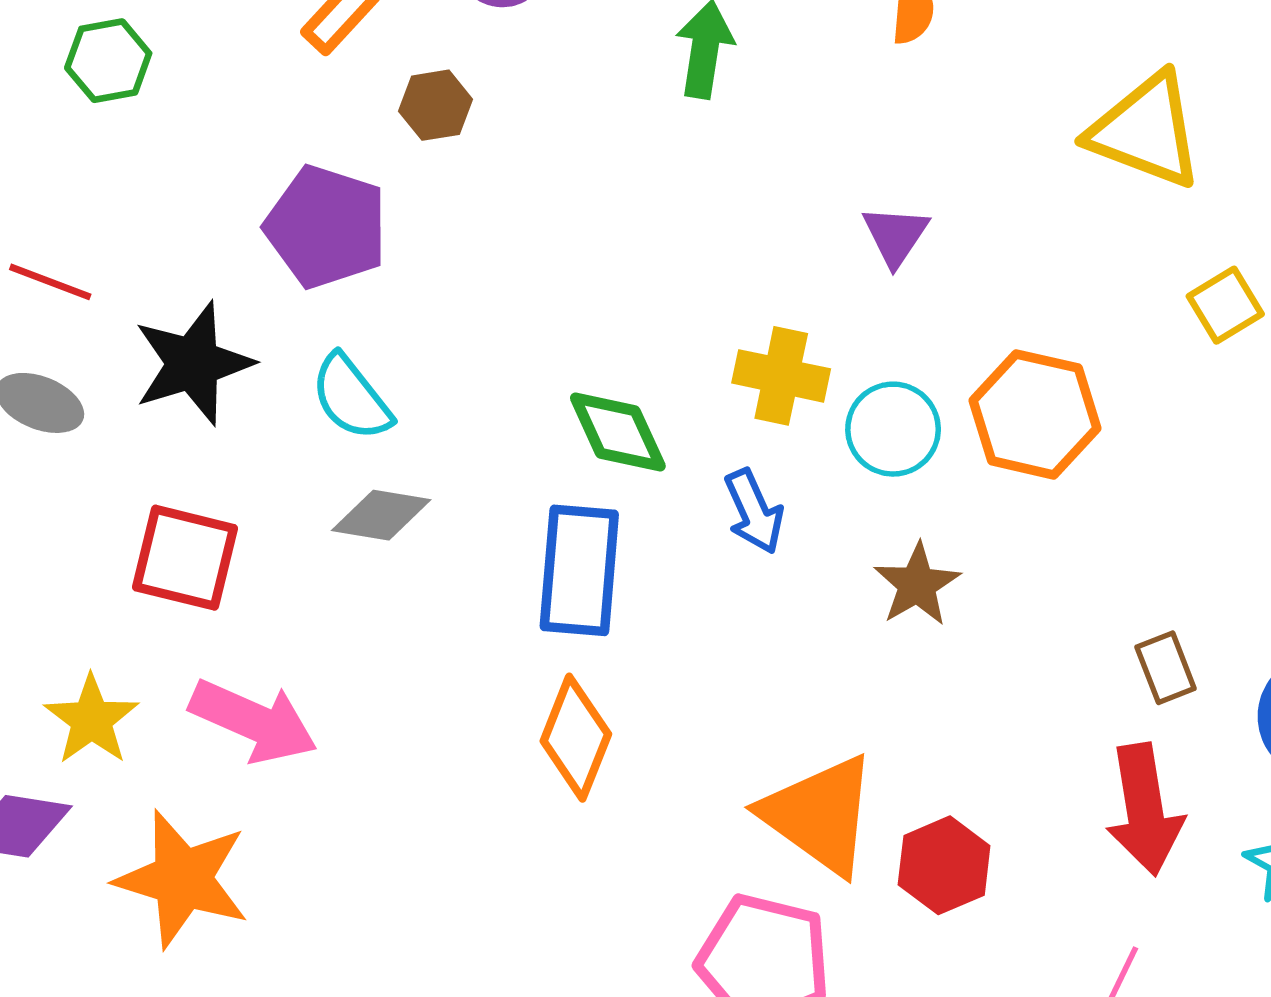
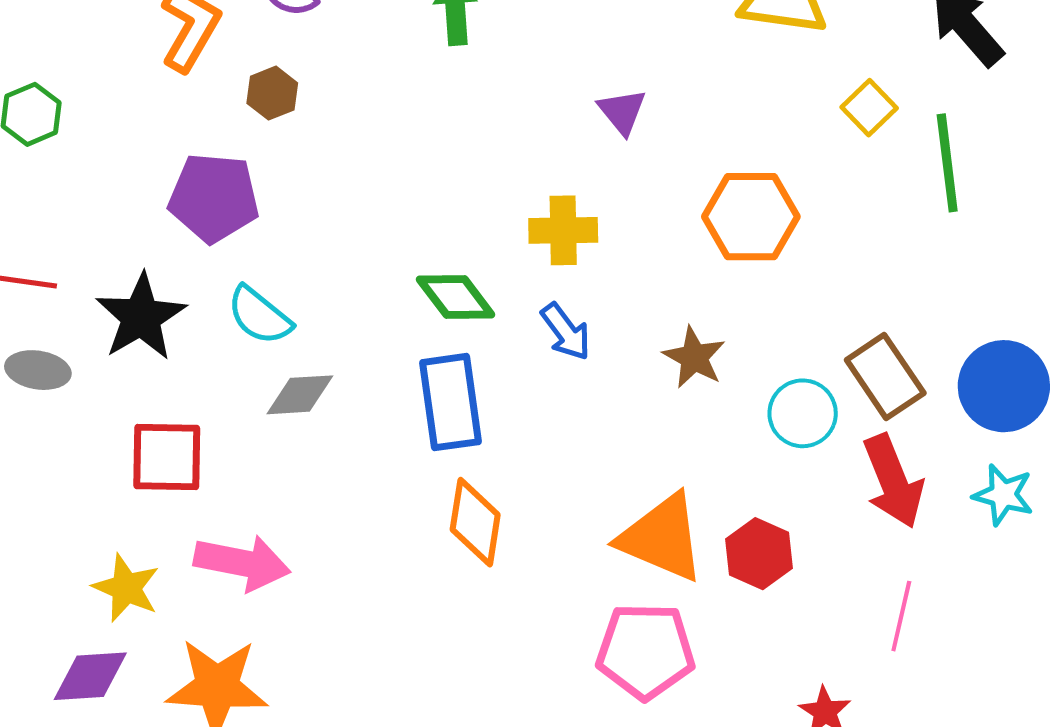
cyan circle: (893, 429) -> (803, 413), moved
brown rectangle: (1166, 668) -> (885, 376), size x1.6

